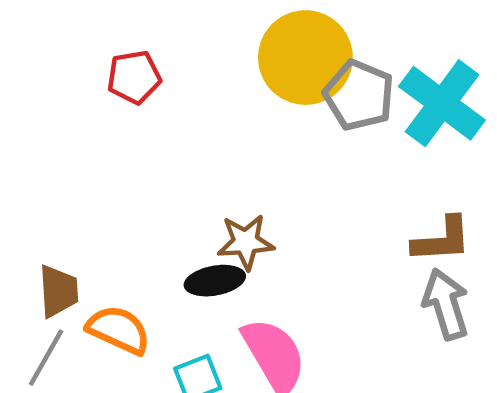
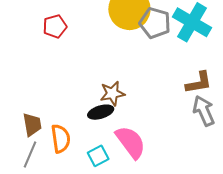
orange semicircle: (119, 330) -> (61, 139), turned 64

